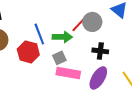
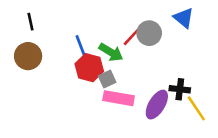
green arrow: (62, 37) -> (111, 52), turned 30
black cross: (100, 51) -> (180, 89), moved
red hexagon: (28, 52) -> (89, 68), moved

